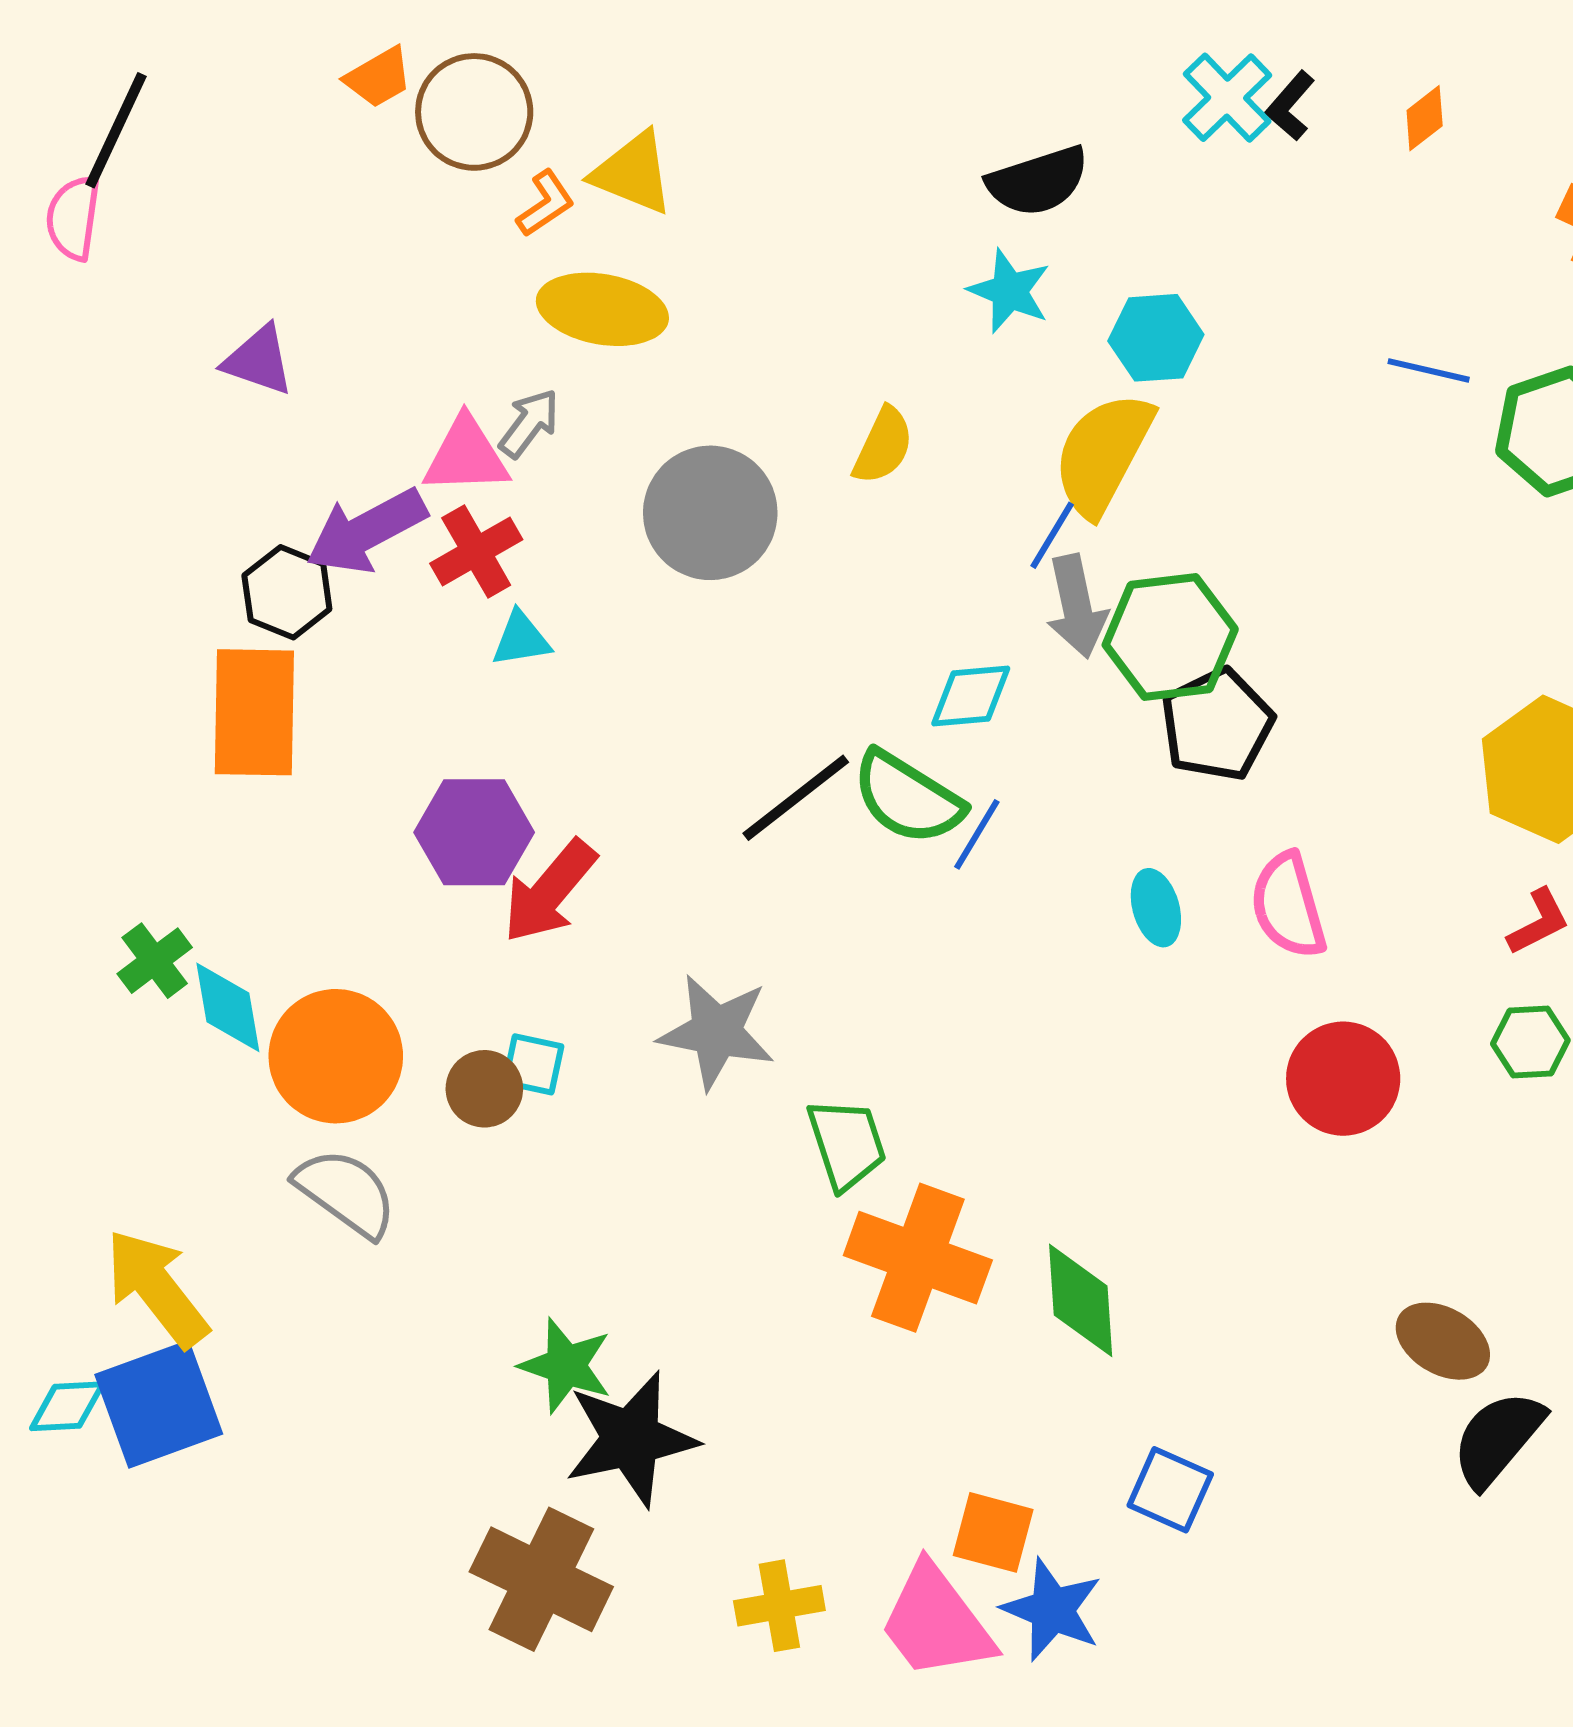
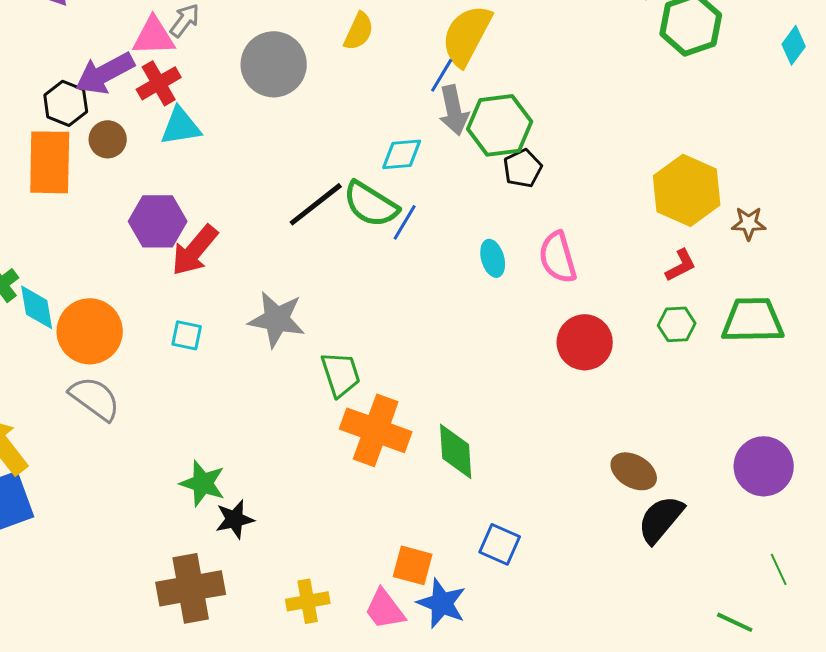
cyan triangle: (521, 639) -> (181, 126), size x1.4
black pentagon: (1217, 725) -> (523, 168), size x0.7
brown circle: (484, 1089) -> (108, 139), moved
black star: (631, 1439) -> (235, 519), size x0.6
brown cross: (541, 1579) -> (191, 588), turned -36
pink trapezoid: (936, 1622) -> (385, 609), size x0.7

